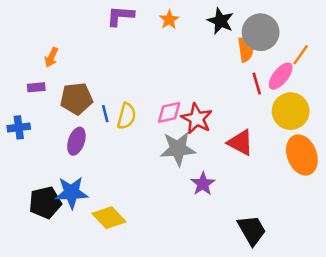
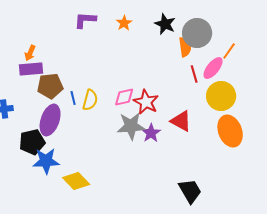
purple rectangle: (36, 87) -> (31, 69), moved, size x1.6
purple ellipse: (76, 141) -> (50, 120), size x1.4
purple star: (203, 184) -> (151, 133), moved
black pentagon: (45, 203) -> (32, 142), moved

